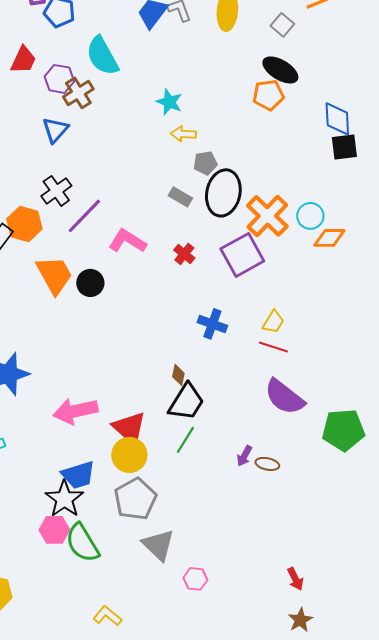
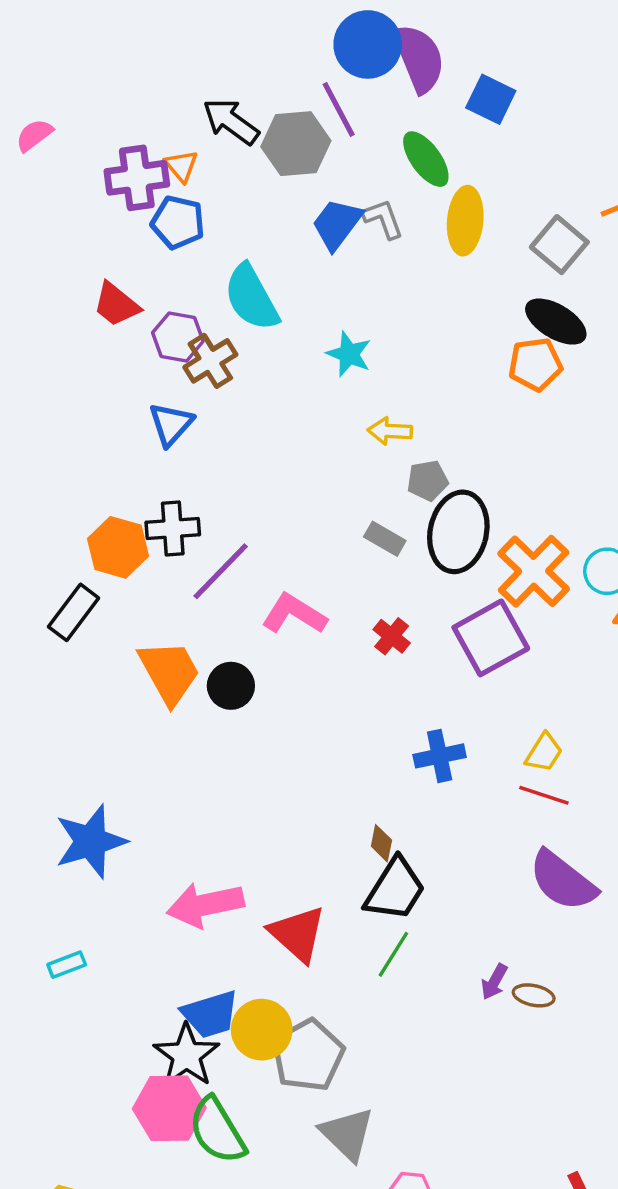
gray square: (282, 25) -> (559, 245), size x1.4
red trapezoid: (23, 60) -> (116, 304), turned 104
cyan star: (169, 102) -> (349, 354), moved
black cross: (56, 191) -> (173, 528), turned 32
orange hexagon: (24, 224) -> (118, 547), moved
blue cross: (212, 324) -> (440, 756), turned -32
yellow circle: (129, 455) -> (262, 1030), moved
pink hexagon: (54, 530) -> (169, 1108), size x1.4

